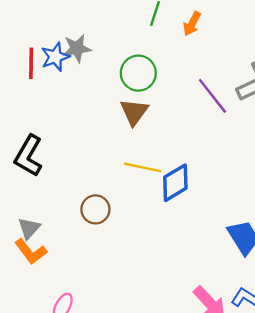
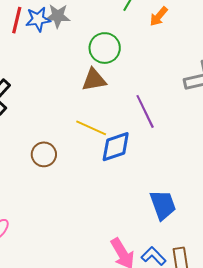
purple line: (212, 96) -> (145, 111), moved
brown triangle: (134, 112) -> (94, 80), turned 32

